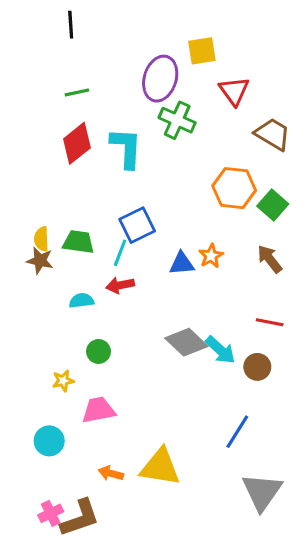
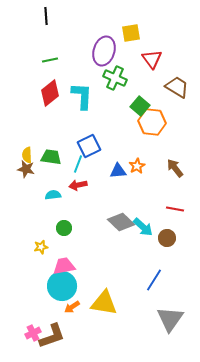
green square: (273, 205) -> (140, 106), moved
cyan circle: (49, 441) -> (62, 286), moved, size x1.5
orange arrow: (111, 473) -> (72, 307), turned -49

